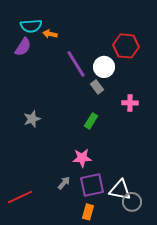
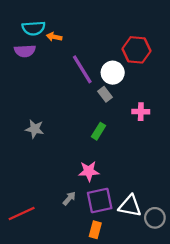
purple semicircle: (23, 47) -> (25, 51), turned 54
gray star: (32, 119) -> (35, 129), turned 30
gray circle: (132, 202) -> (155, 218), moved

